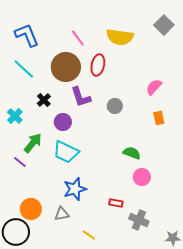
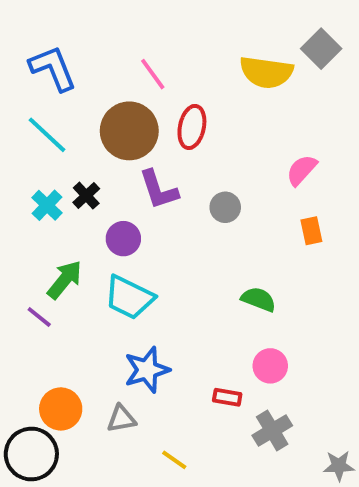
yellow semicircle: (120, 37) -> (266, 72), moved
cyan cross: (15, 116) -> (47, 205), moved
pink circle: (142, 177) -> (270, 366), moved
gray cross: (139, 220) -> (272, 431), turned 36

